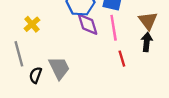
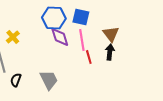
red line: (122, 59) -> (89, 57), moved
gray trapezoid: (59, 68) -> (49, 80), moved

